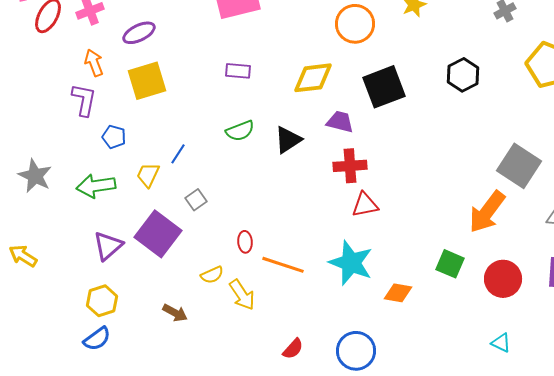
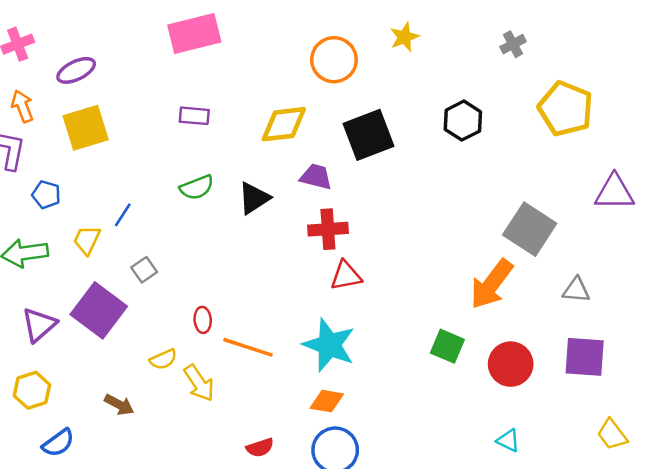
orange diamond: (398, 293) -> (327, 401), moved
blue semicircle: (97, 339) -> (58, 443), moved
red semicircle: (293, 349) -> (260, 448), turned 30

